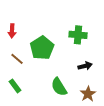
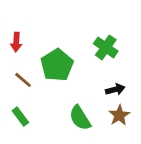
green cross: (78, 35) -> (106, 47), turned 30
brown star: (88, 94) -> (119, 115), moved

